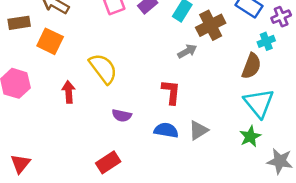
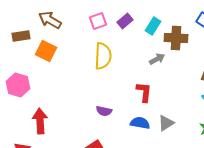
brown cross: (211, 25) -> (176, 38), turned 30
yellow semicircle: (103, 68) -> (103, 56), moved, turned 40
red arrow: (69, 92) -> (40, 121), moved, size x1.4

